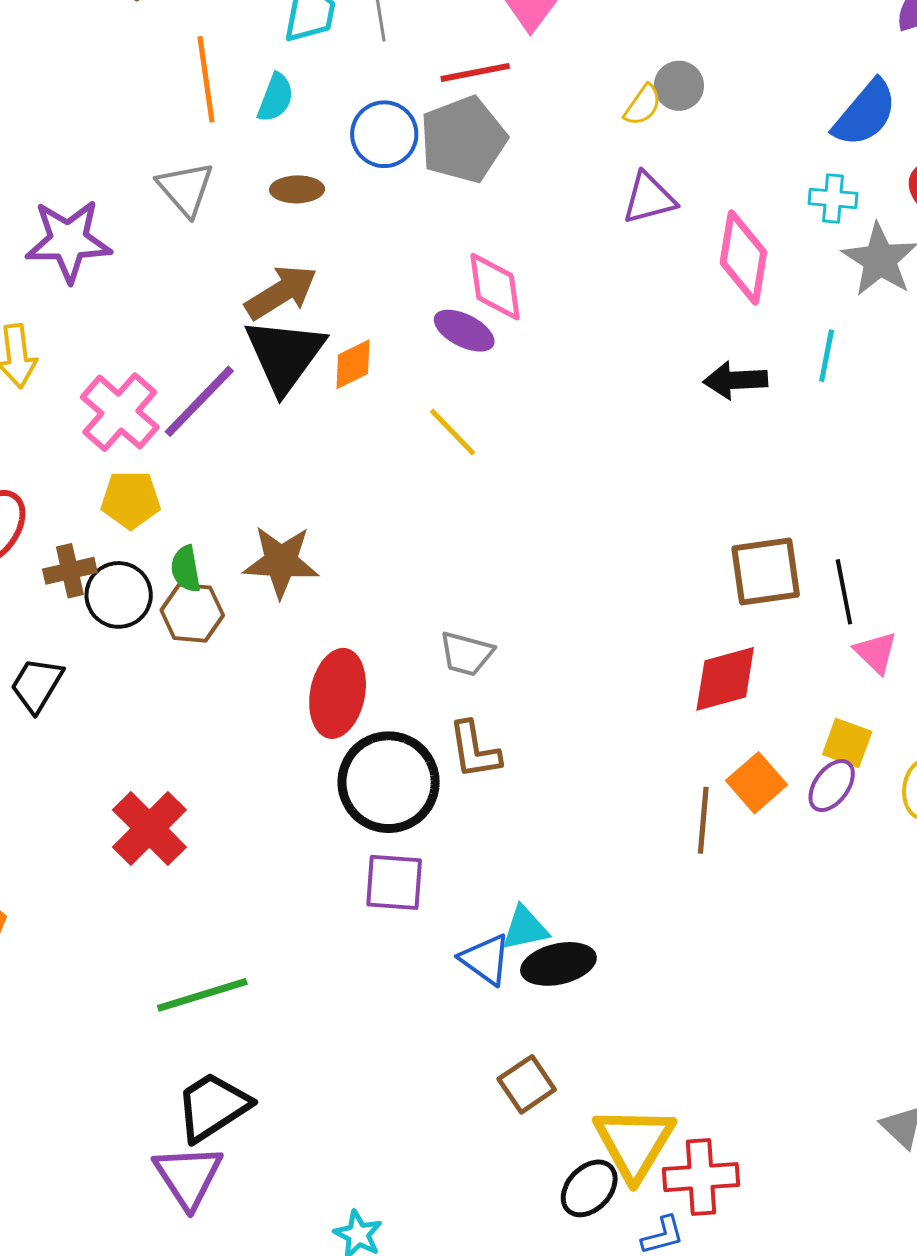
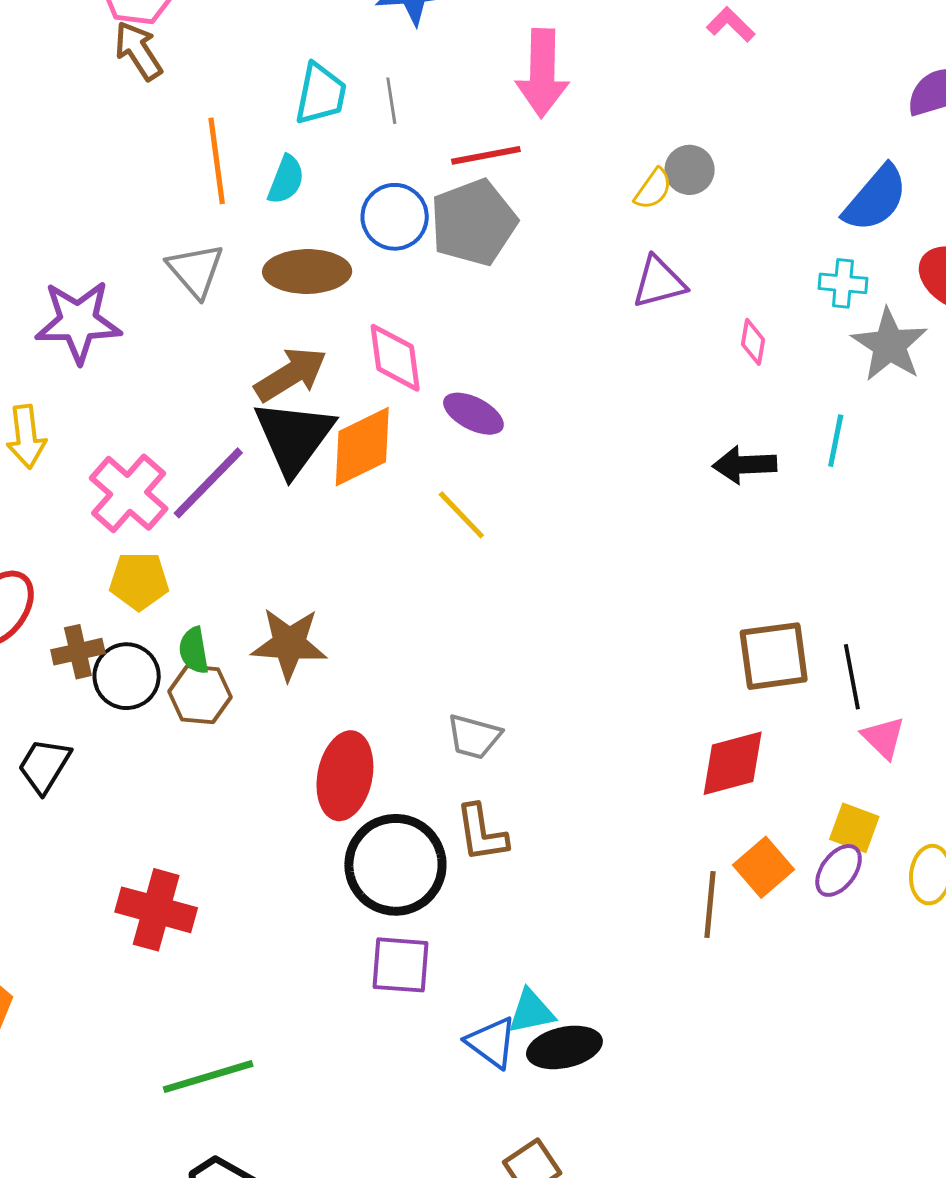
brown ellipse: (297, 189) -> (307, 272), size x1.6
pink diamond: (743, 257) -> (753, 342), size x0.5
pink diamond: (495, 287) -> (395, 358), moved
orange diamond: (353, 364) -> (362, 447), size x1.6
red cross: (149, 828) -> (156, 910), turned -30

